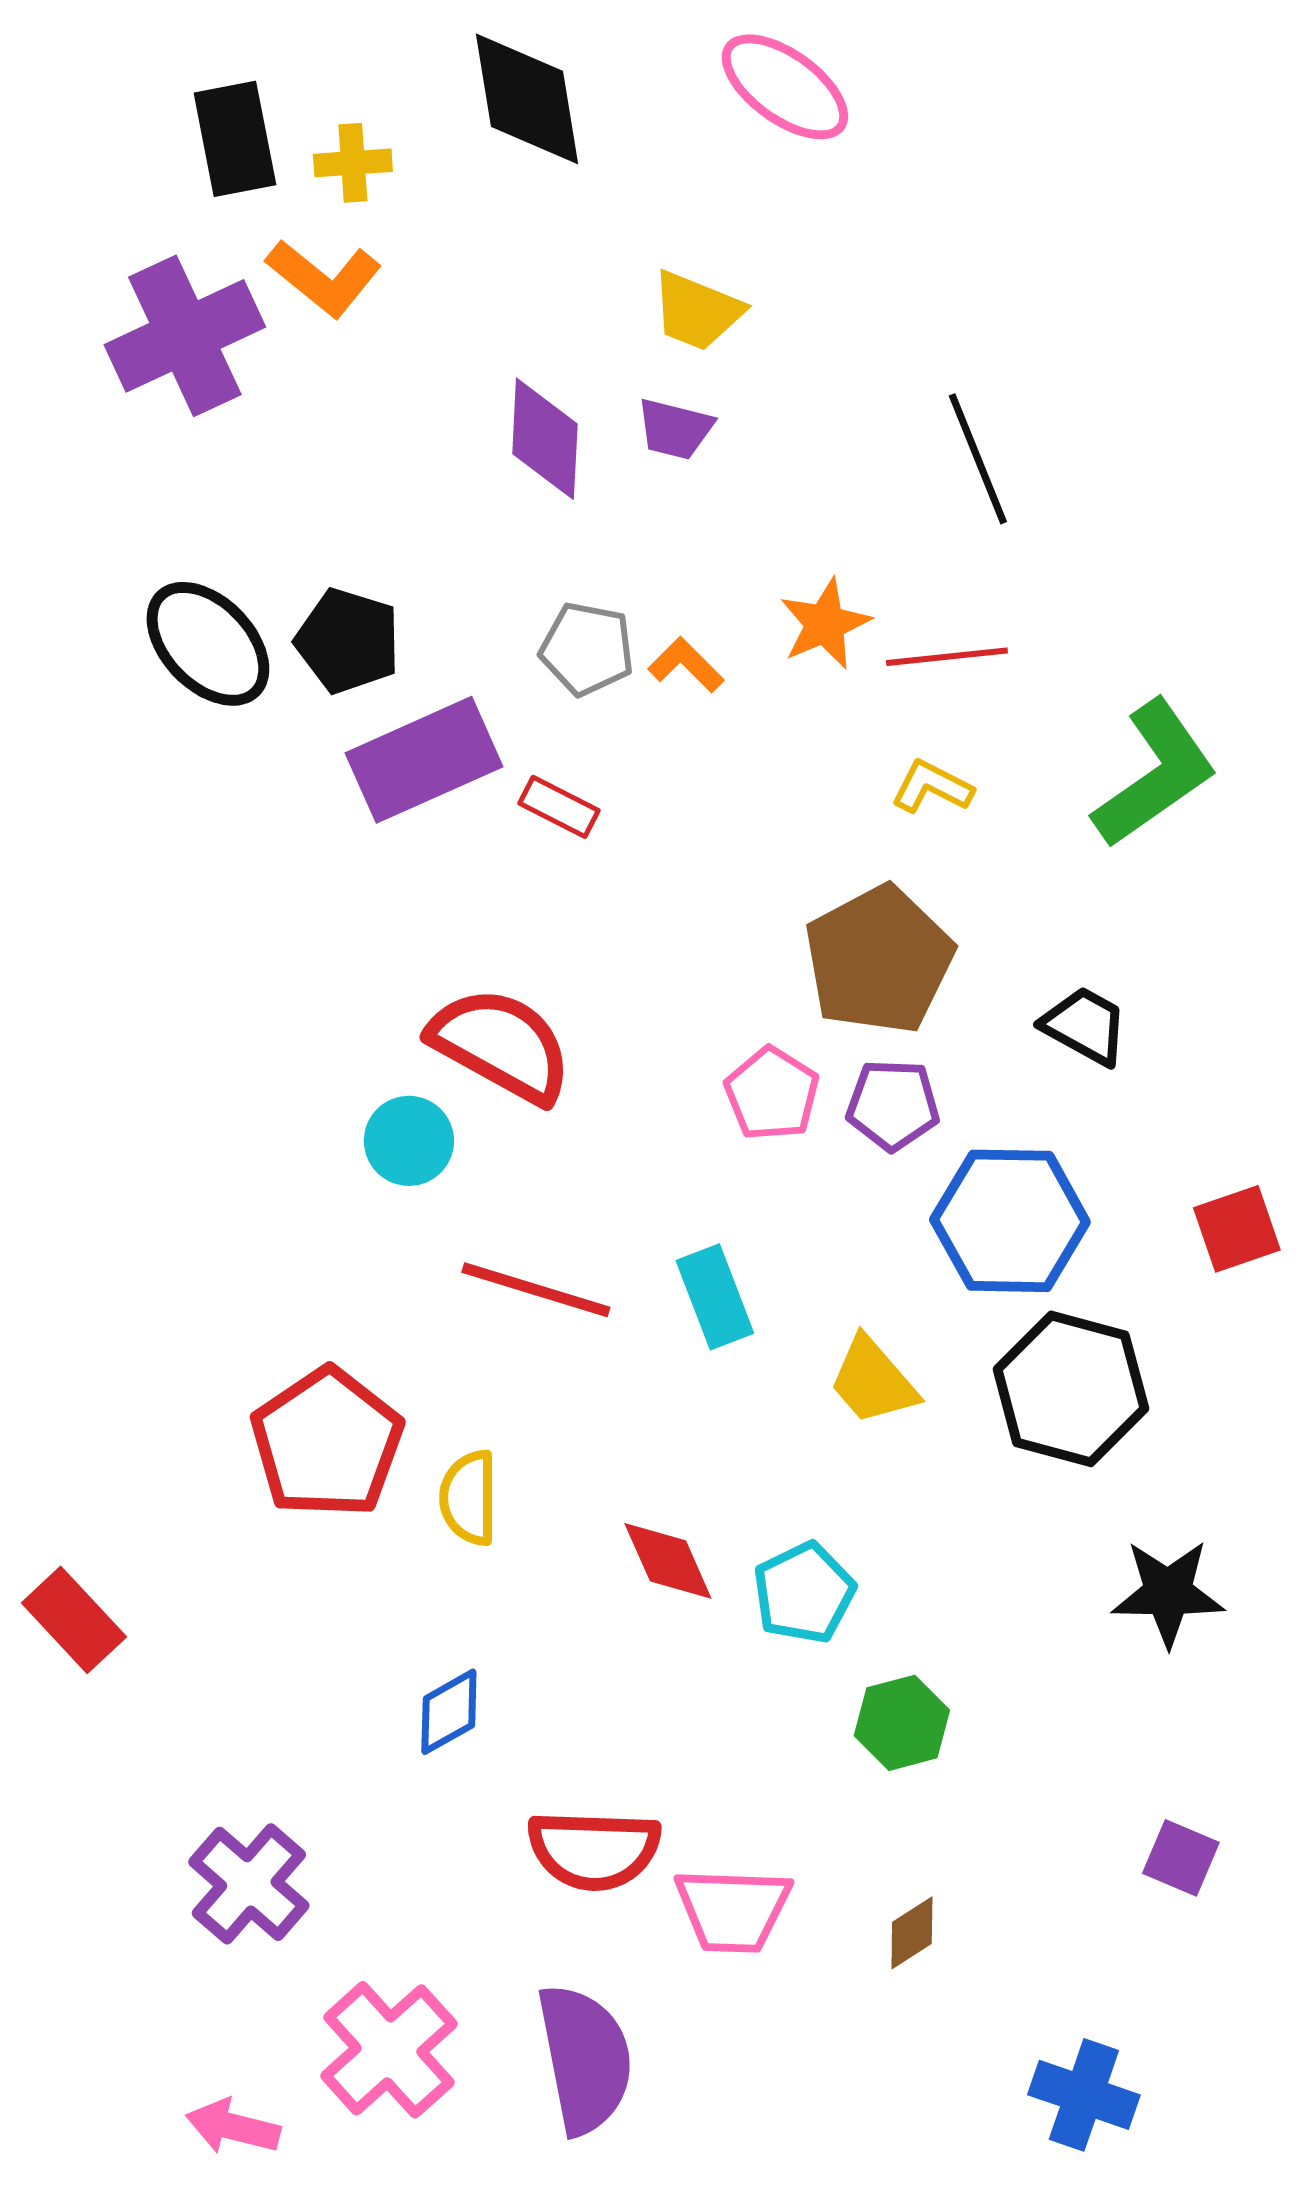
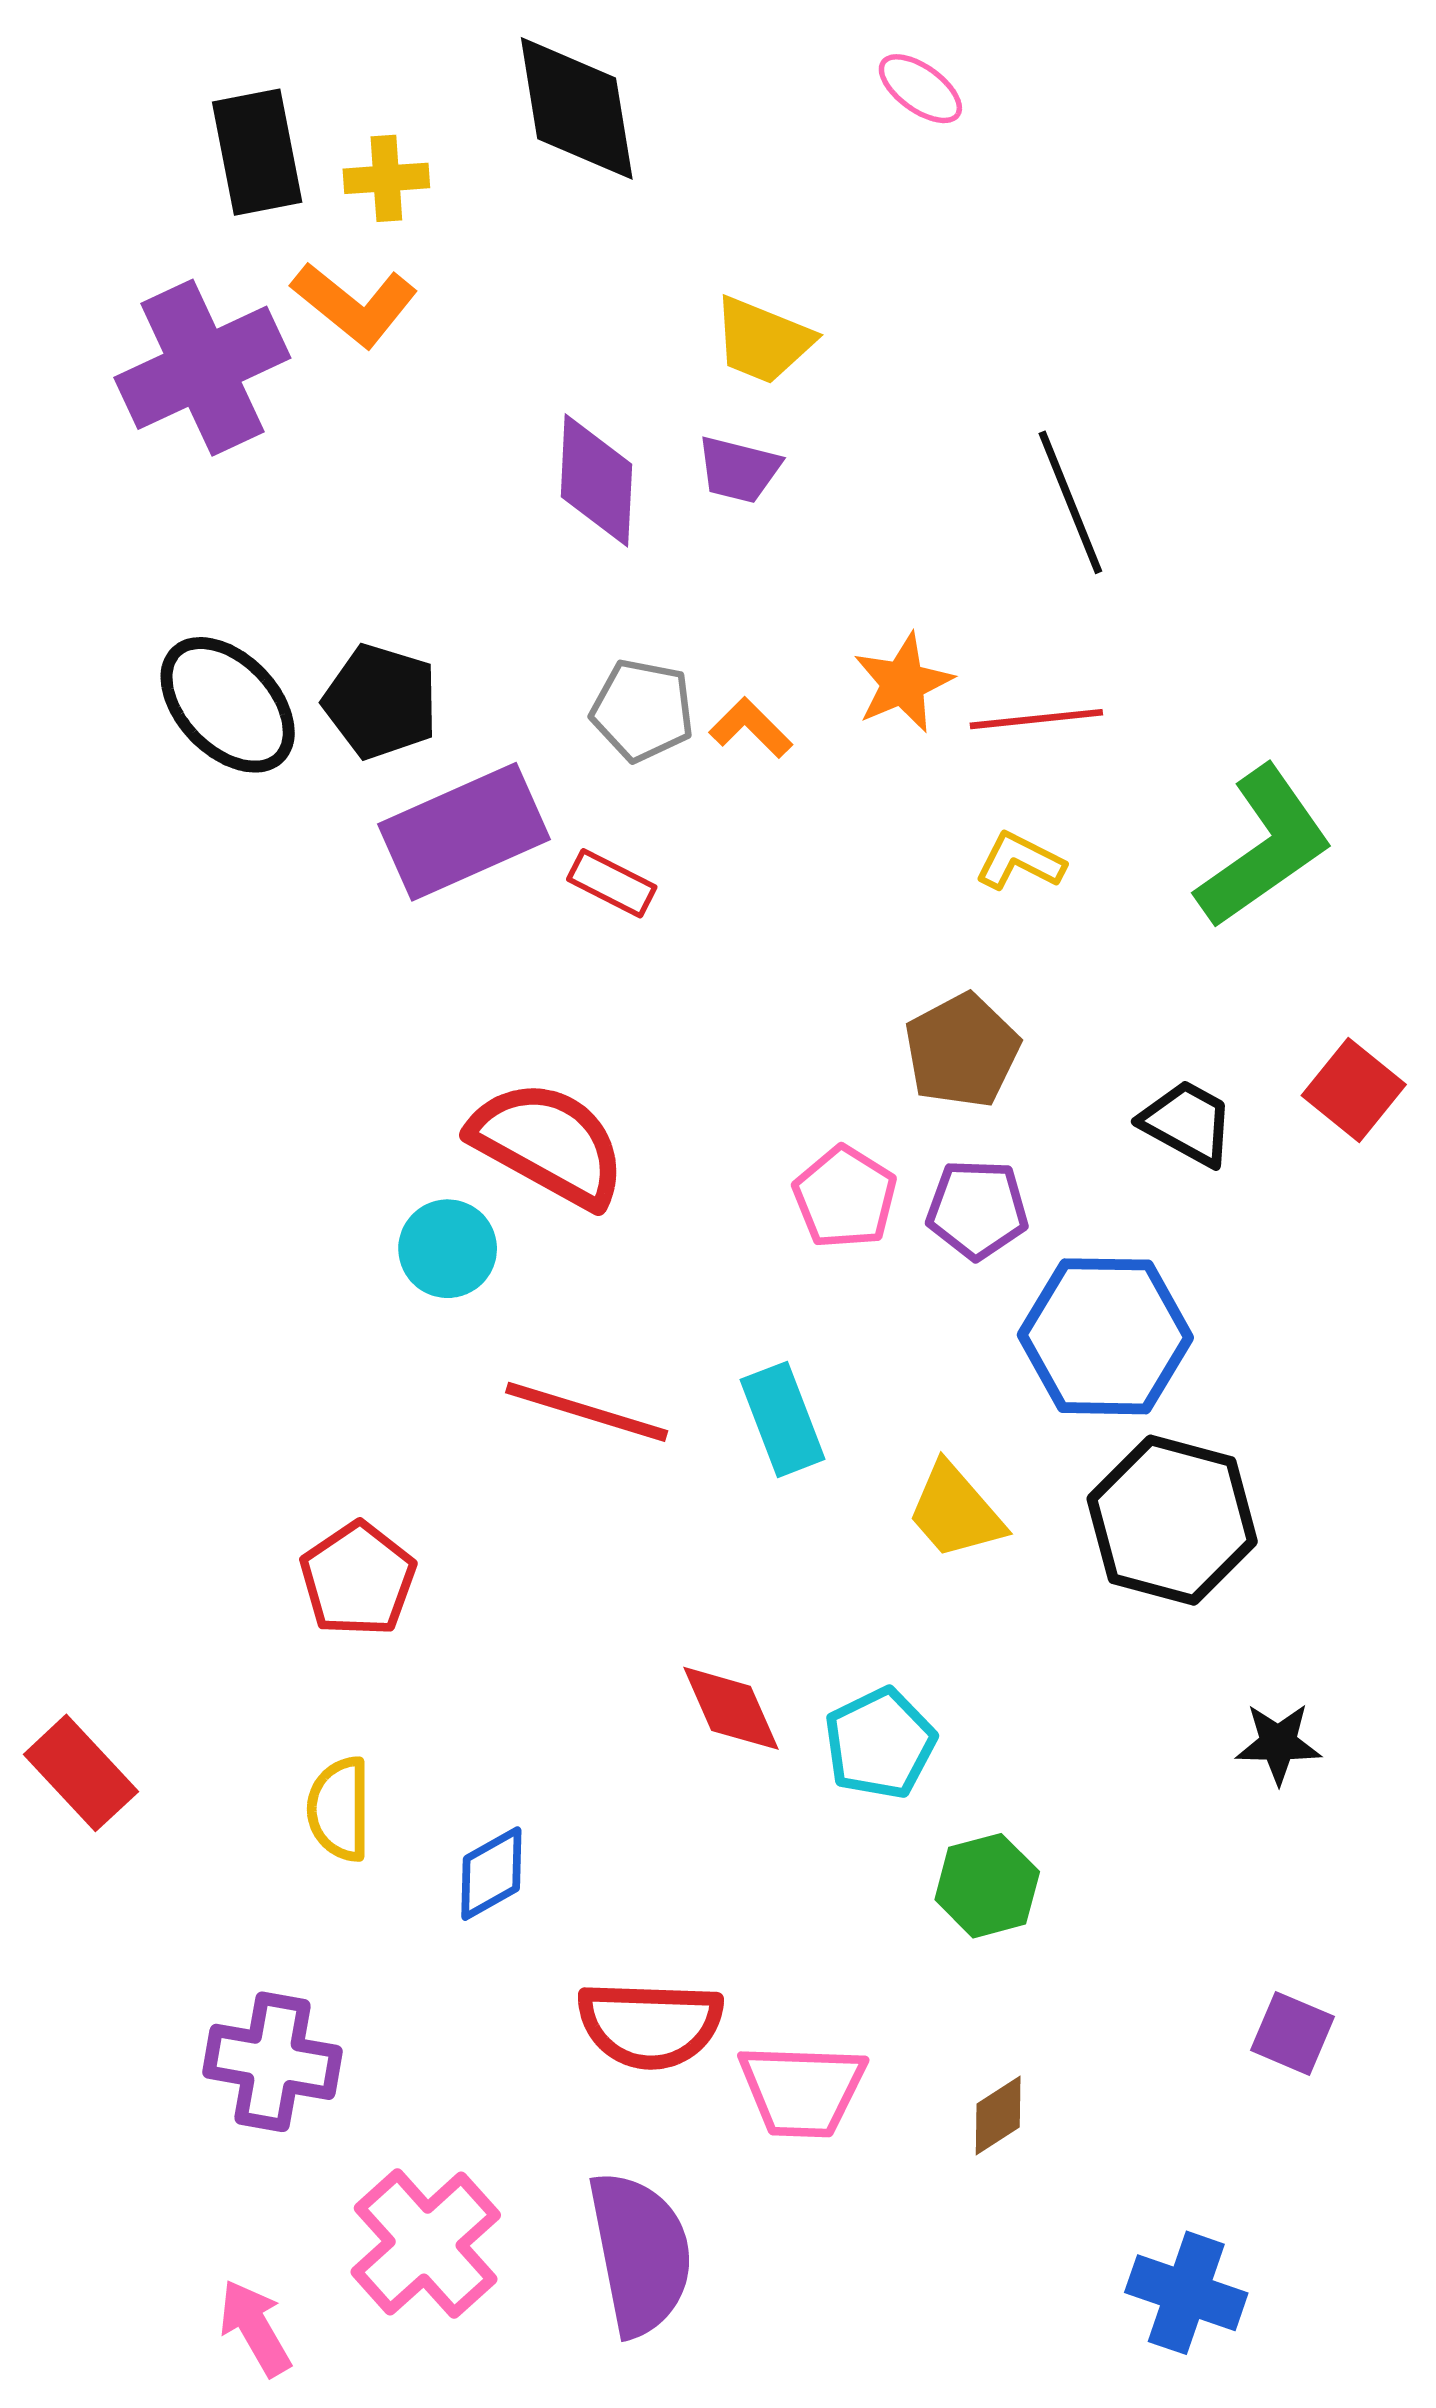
pink ellipse: (785, 87) -> (920, 89), moved, size x0.6
brown pentagon: (879, 960) -> (962, 1051), size x0.7
red square: (1237, 1229) -> (1354, 1090), moved, turned -32
red pentagon: (327, 1443) -> (358, 1579), size x0.7
yellow semicircle: (469, 1498) -> (339, 1809), moved
black star: (1168, 1593) -> (1278, 1743), size x0.7
purple cross: (249, 1884) -> (273, 2062), turned -31
pink arrow: (233, 2127) -> (255, 2328), turned 46

